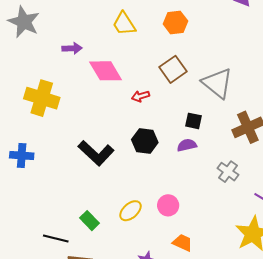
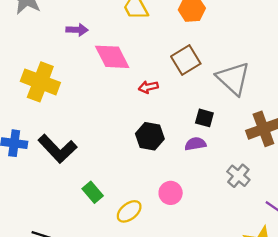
black L-shape: (96, 153) -> (57, 149), moved
pink circle: (168, 205) -> (171, 193), moved
green rectangle: (89, 221) -> (93, 192), moved

